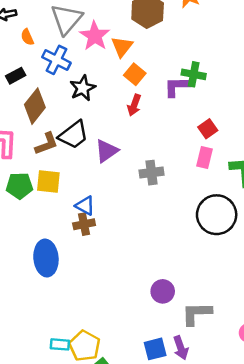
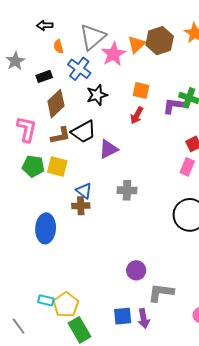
orange triangle: (122, 47) -> (137, 44), moved
orange square: (135, 74) -> (141, 90), turned -36
gray cross: (151, 173) -> (127, 190), moved

